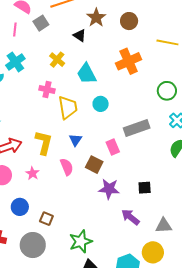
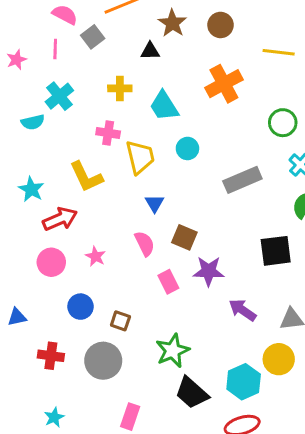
black triangle: (80, 35) -> (150, 51), turned -32
yellow cross: (57, 60) -> (120, 88), turned -35
yellow L-shape: (44, 143) -> (86, 177), moved, turned 145
pink rectangle: (113, 147) -> (168, 282), moved
black square: (145, 188) -> (276, 251), moved, size x1.6

